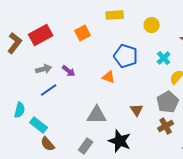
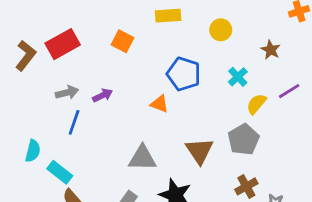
orange square: (83, 33) -> (122, 41), turned -35
purple arrow: (69, 71) -> (103, 95), turned -64
blue line: (49, 90) -> (74, 122), turned -36
brown triangle: (137, 110) -> (199, 151), size x1.5
brown cross: (166, 126) -> (246, 186), moved

